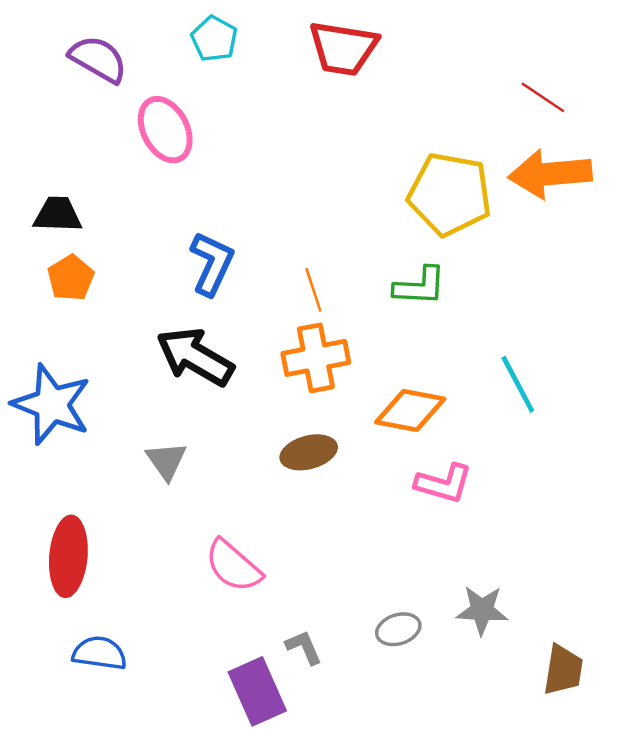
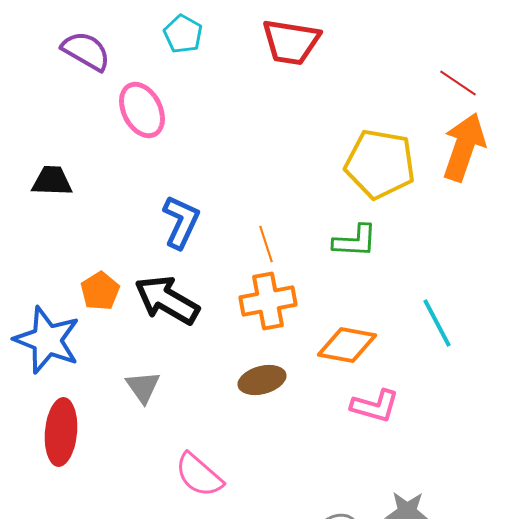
orange arrow: (550, 174) -> (464, 147), turned 114
orange pentagon: (71, 278) -> (100, 291), moved
red ellipse: (68, 556) -> (61, 432), moved

